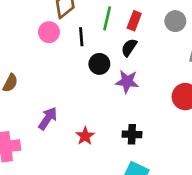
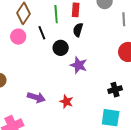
purple star: (127, 82) -> (79, 65), moved, turned 30
purple arrow: (48, 118) -> (36, 97), turned 90
black cross: (132, 134) -> (115, 90), moved

